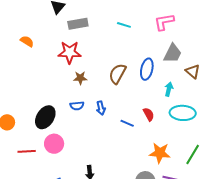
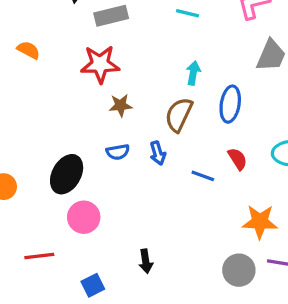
blue ellipse: (147, 69) -> (230, 104), moved
brown semicircle: (118, 74) -> (179, 115), moved
cyan arrow: (169, 89) -> (193, 73), moved
red line: (27, 151) -> (39, 256), moved

